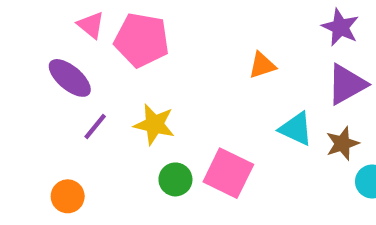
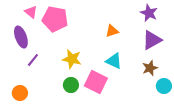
purple ellipse: (70, 78) -> (21, 37), turned 30
yellow star: (154, 124) -> (72, 59), moved
cyan triangle: (296, 129) -> (114, 61), moved

